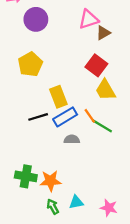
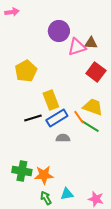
purple circle: (36, 19) -> (59, 31), moved
pink triangle: (89, 19) -> (77, 47), moved
brown triangle: (103, 33) -> (91, 43), turned 32
red square: (96, 65) -> (96, 72), moved
yellow trapezoid: (105, 90) -> (93, 107), moved, turned 140

